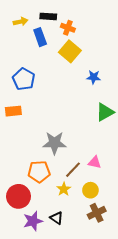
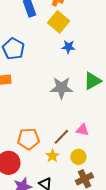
blue star: (94, 77) -> (68, 47), moved
gray star: (54, 143) -> (61, 88), moved

